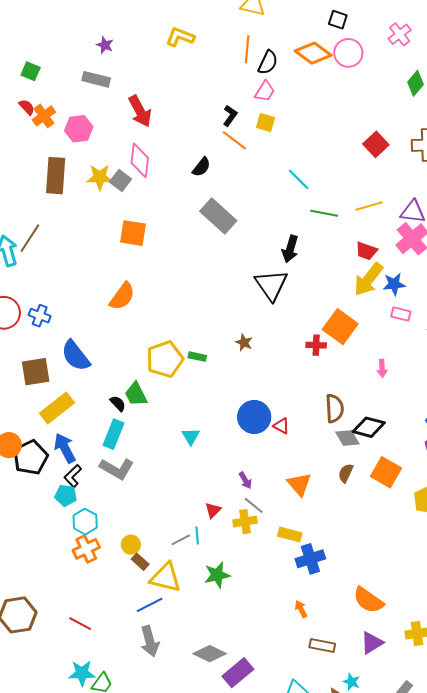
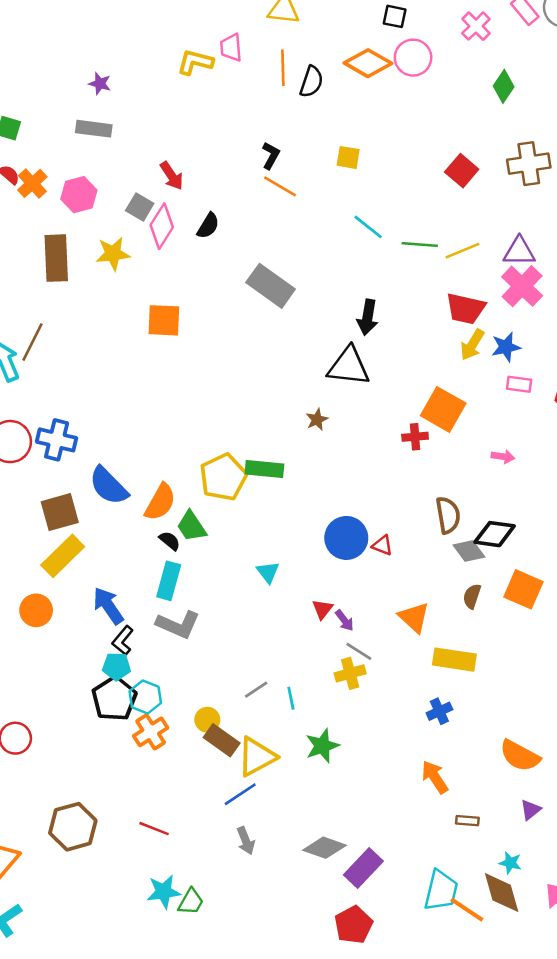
pink trapezoid: (265, 91) -> (231, 48), moved, turned 150
red arrow: (140, 111) -> (172, 176), moved, size x0.7
yellow square: (265, 123) -> (348, 157), moved
pink diamond: (140, 160) -> (162, 226), turned 32
black semicircle: (201, 167) -> (208, 226), moved
gray square: (121, 180) -> (140, 207), moved
green line: (324, 213) -> (420, 245), moved
red trapezoid: (366, 251) -> (466, 309), size x1.4
yellow arrow: (368, 279) -> (472, 345), size x0.7
black triangle: (271, 285) -> (349, 366), turned -42
orange semicircle: (122, 296) -> (160, 502), moved
blue cross: (40, 316) -> (57, 440), size x1.4
brown star: (244, 342) -> (317, 420), moved, turned 30
green rectangle: (197, 357) -> (264, 469), size x1.6
pink arrow: (382, 368) -> (503, 457), turned -72
yellow rectangle: (57, 408) -> (63, 556), moved
black pentagon: (31, 457) -> (114, 699), moved
red triangle: (213, 510) -> (322, 609), moved
yellow rectangle: (290, 534) -> (454, 660), moved, size x1.4
gray line: (181, 540) -> (256, 690), moved
blue cross: (310, 559) -> (439, 711), size x0.7
brown rectangle: (140, 562) -> (222, 740), size x1.5
yellow triangle: (166, 577) -> (257, 757), turned -36
orange arrow: (301, 609) -> (435, 777), size x1.5
gray arrow: (150, 641) -> (246, 841), size x0.7
purple triangle: (372, 643) -> (531, 810), size x0.7
brown rectangle: (322, 646) -> (467, 821), size x0.7

